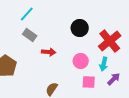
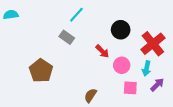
cyan line: (27, 14) -> (76, 15), moved
red arrow: (49, 52) -> (102, 51), moved, turned 40

